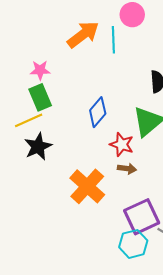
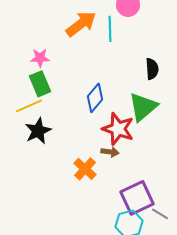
red star: (122, 144) -> (118, 129), size x1.4
brown arrow: (127, 169) -> (110, 152), moved
orange cross: (87, 186) -> (85, 169), size x0.7

